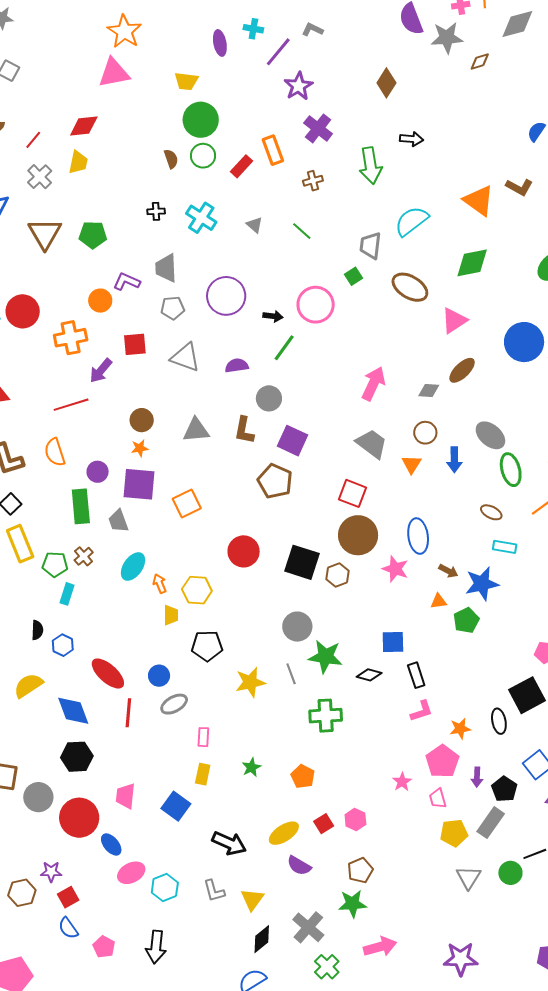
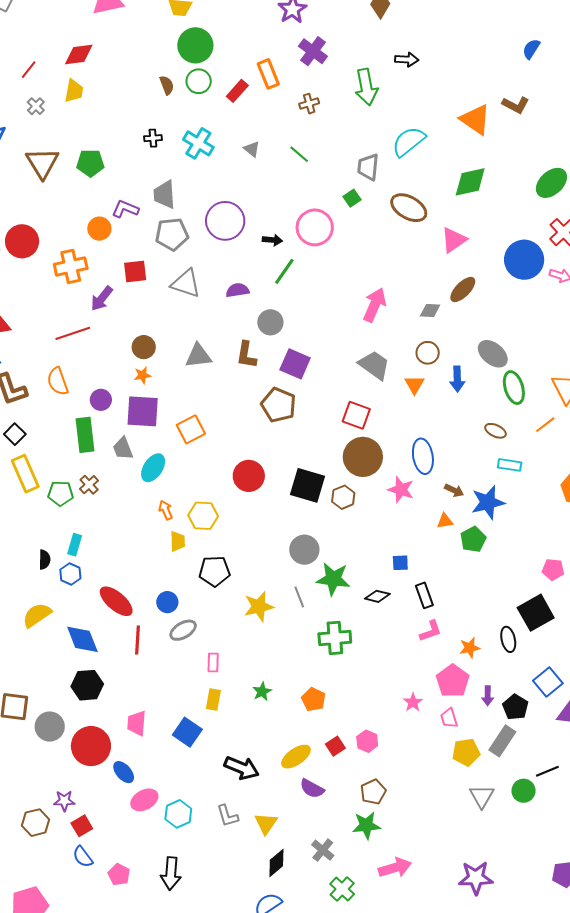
gray cross: (40, 177) -> (36, 106), size x0.7
gray pentagon: (173, 308) -> (172, 234), size x1.4
cyan ellipse: (133, 567) -> (153, 468), moved
cyan rectangle: (67, 594) -> (75, 545), moved
blue square: (393, 642) -> (400, 563), size x0.7
gray cross: (308, 927) -> (323, 850), size x0.7

